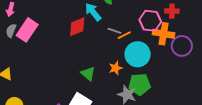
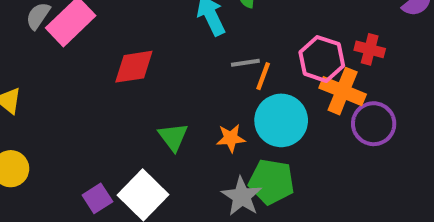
red diamond: (77, 27) -> (134, 67), moved
gray line: (114, 31) -> (245, 63), turned -40
orange line: (124, 35) -> (263, 76), turned -56

